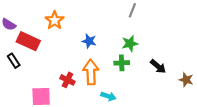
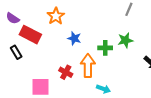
blue star: (89, 41) -> (74, 38), moved
green cross: (122, 63) -> (105, 48), moved

